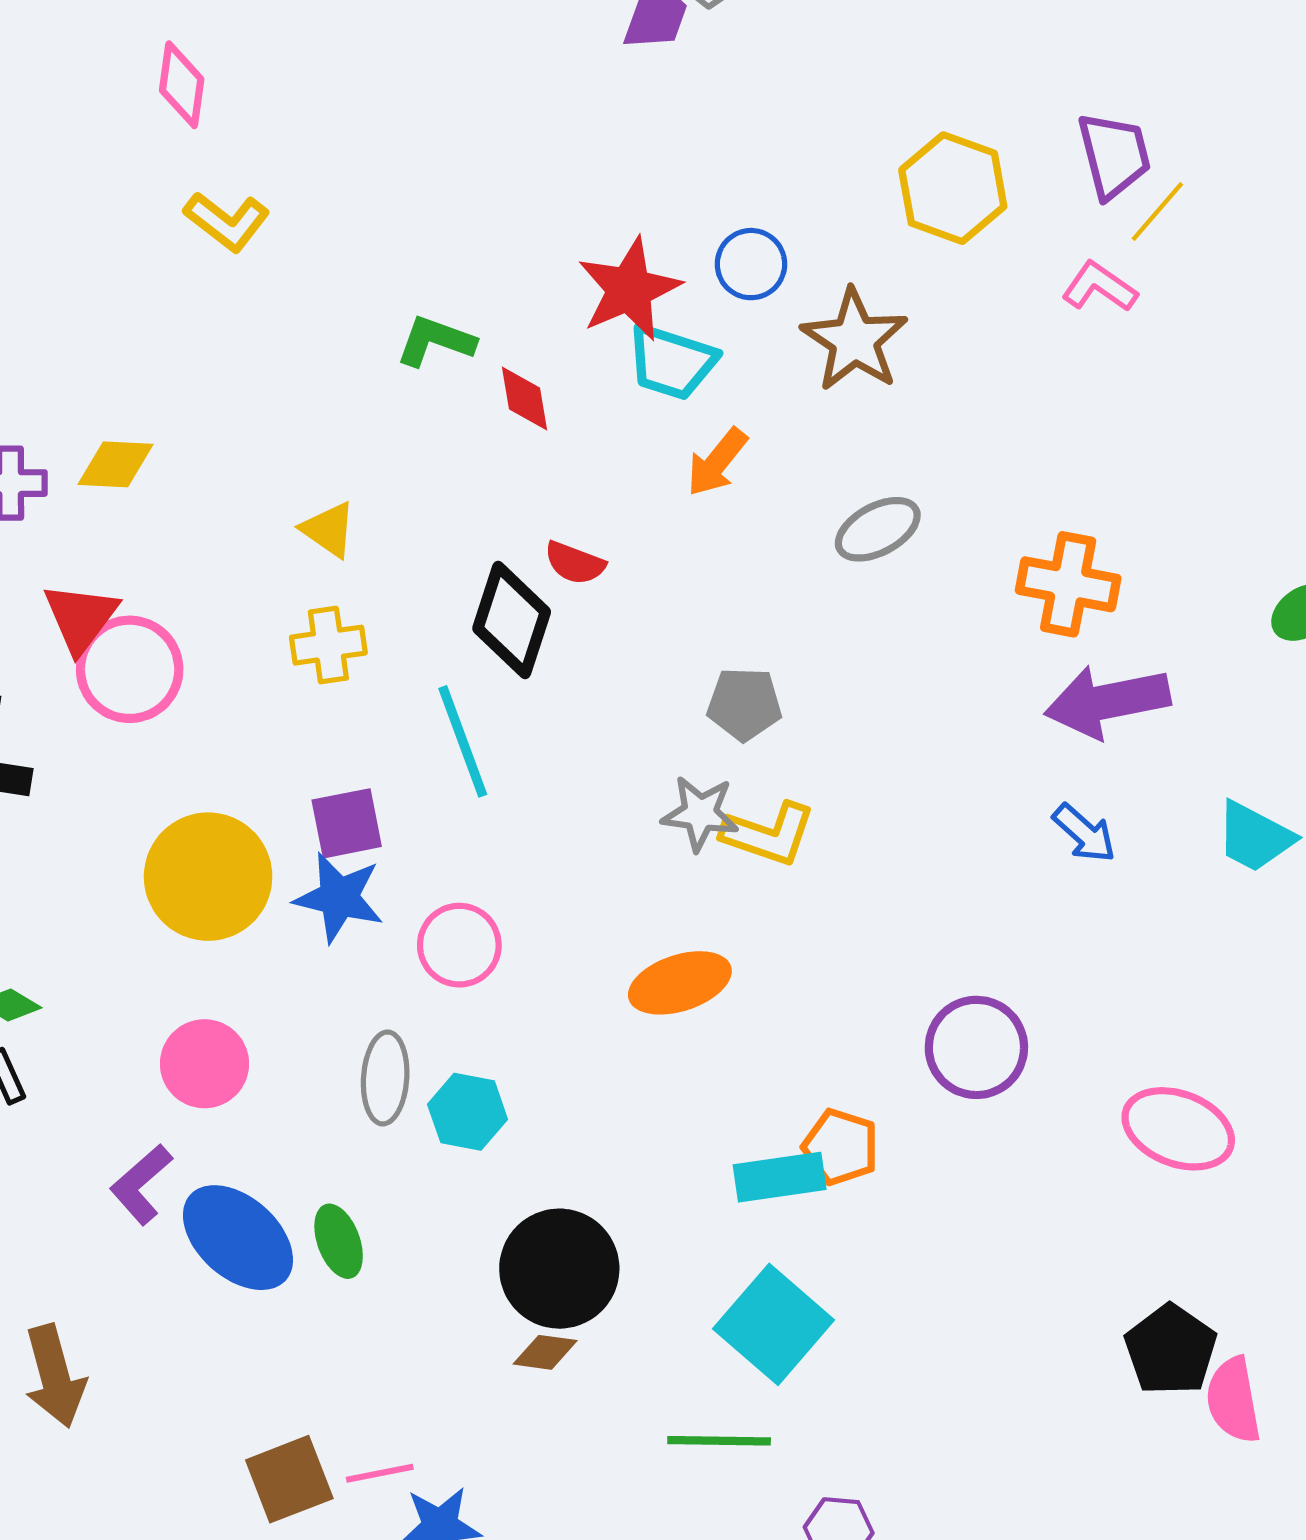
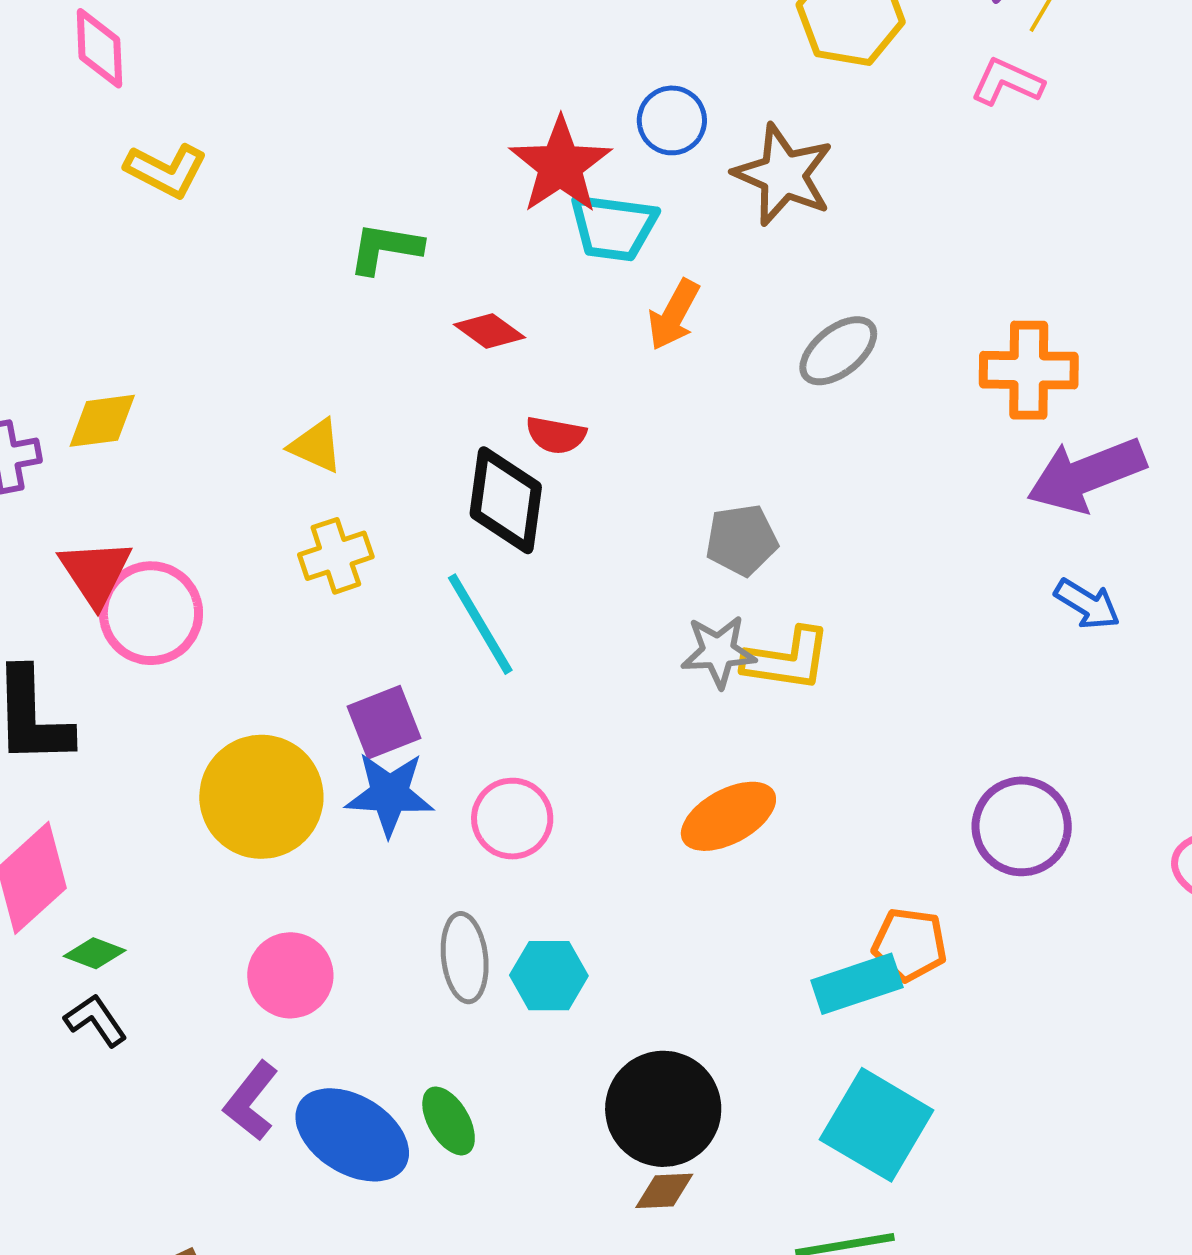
red diamond: (524, 399) -> (489, 331), moved, turned -34

